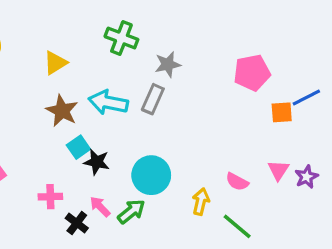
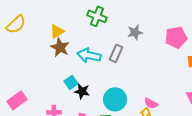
gray star: (168, 64) -> (135, 32), moved
brown star: (62, 111) -> (60, 47), moved
pink semicircle: (237, 182) -> (151, 103), moved

